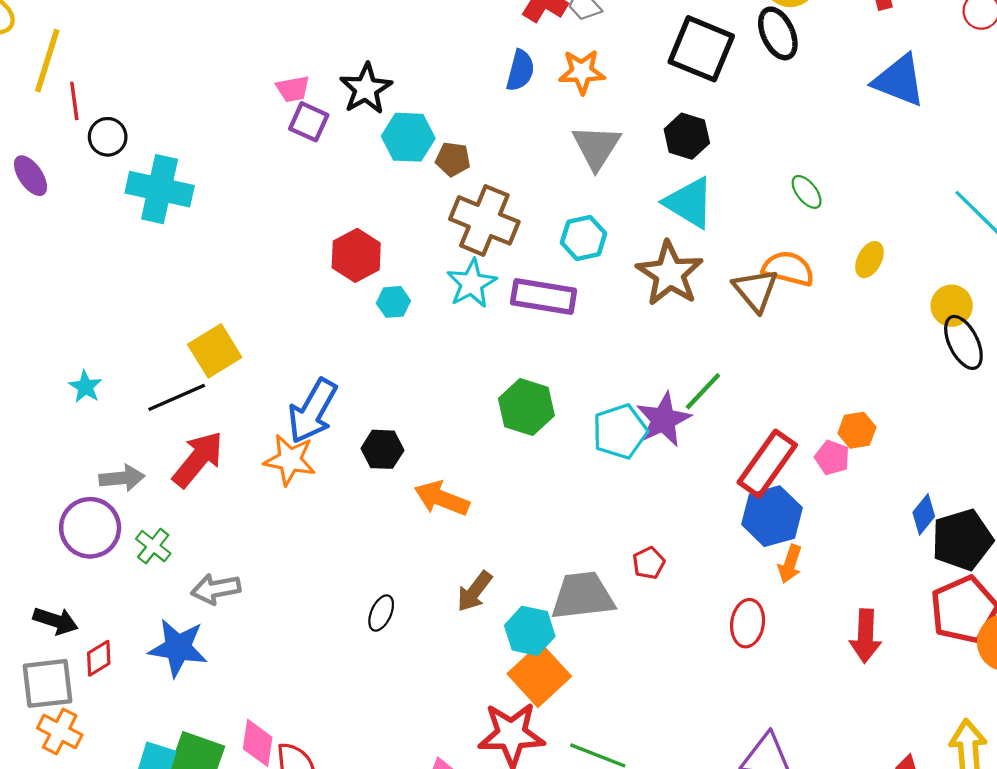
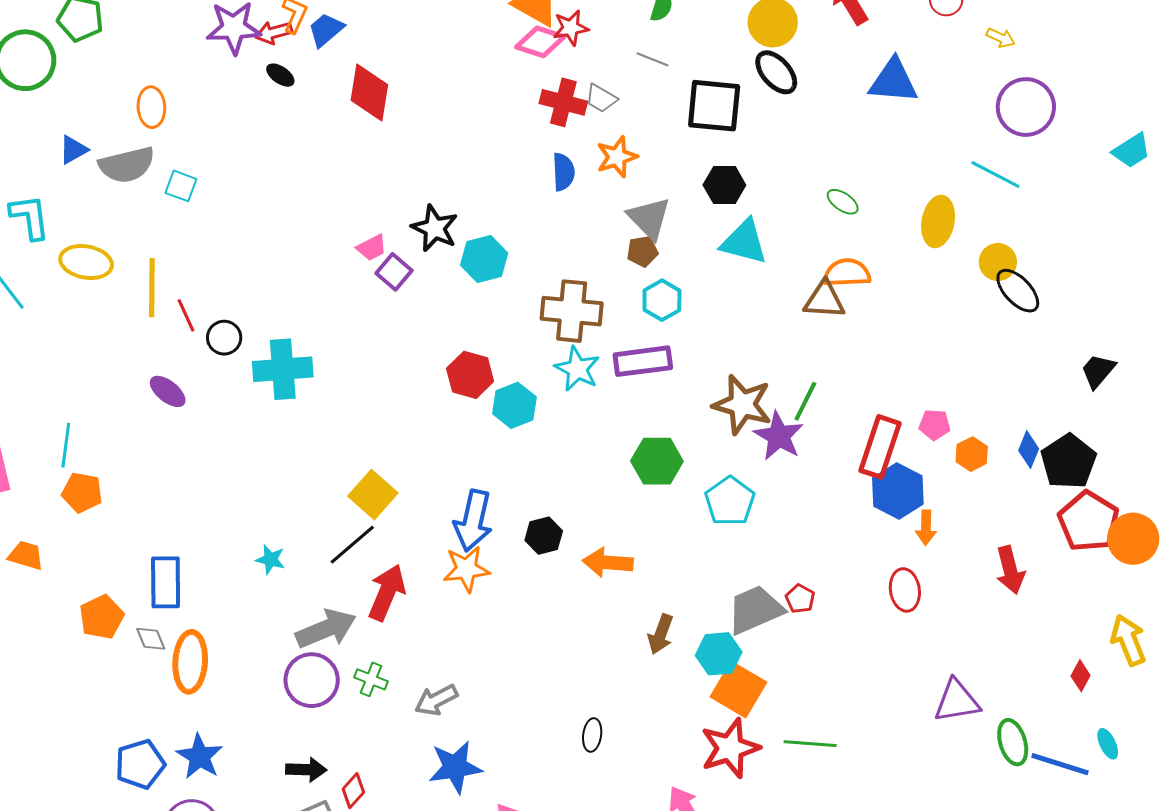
purple square: (309, 122) -> (394, 272), turned 33
brown pentagon: (453, 159) -> (642, 251), moved
yellow ellipse: (869, 260) -> (938, 221), moved, size x1.5
brown star: (670, 274) -> (742, 405), moved
brown triangle: (756, 290) -> (824, 300), turned -30
cyan hexagon: (393, 302) -> (514, 405), size x1.5
orange hexagon: (857, 430) -> (972, 454), moved
cyan pentagon: (620, 431) -> (730, 501), moved
gray arrow: (122, 478) -> (326, 629), size x1.5
red pentagon: (649, 563) -> (800, 599), moved
black ellipse: (381, 613) -> (592, 735), moved
blue star: (178, 648) -> (455, 767), moved

